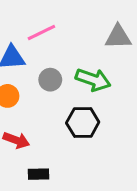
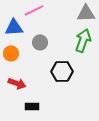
green arrow: (93, 80) -> (83, 40), moved, turned -90

